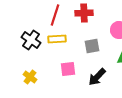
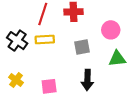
pink square: (68, 69) -> (49, 86), moved
black arrow: (97, 77) -> (87, 80), turned -42

